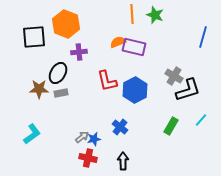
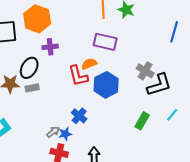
orange semicircle: (118, 42) -> (89, 64), moved
blue cross: (120, 127) -> (79, 116), moved

